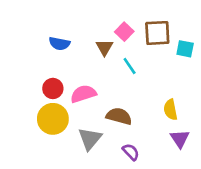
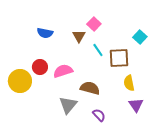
brown square: (157, 33) -> (119, 58), moved
cyan square: (185, 49) -> (140, 37), turned 32
yellow circle: (53, 119) -> (20, 81), moved

